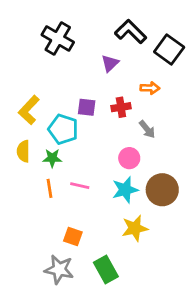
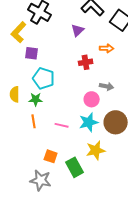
purple square: (87, 107) -> (32, 53), moved
yellow L-shape: (29, 110) -> (19, 32), moved
gray arrow: (147, 129) -> (107, 86), moved, turned -40
pink line: (80, 186) -> (62, 125), moved
green rectangle: (106, 269) -> (75, 167), moved

